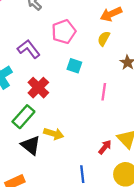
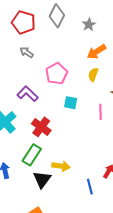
pink line: (104, 92) -> (101, 112), moved
black triangle: (31, 145) -> (42, 180), turned 36
blue line: (82, 174) -> (90, 187), moved

